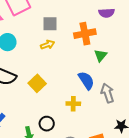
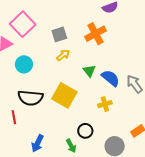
green triangle: (101, 55) -> (89, 71), moved
yellow square: (37, 83) -> (64, 95), size x1.4

